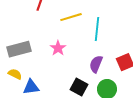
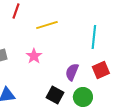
cyan line: (97, 29) -> (94, 37), moved

